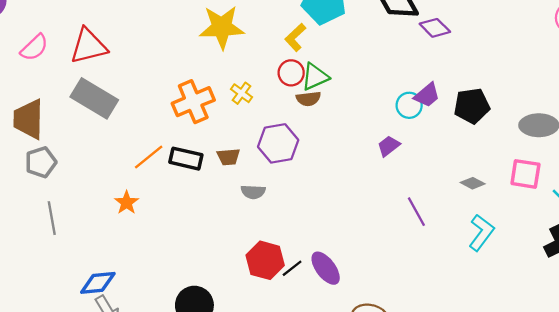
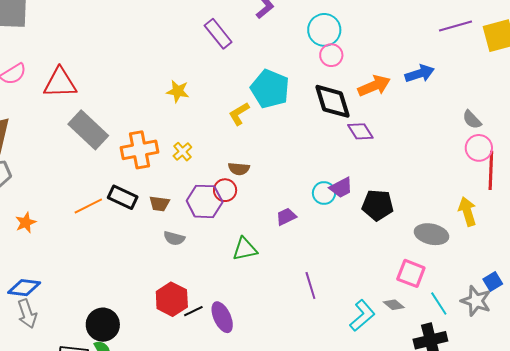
yellow star: (222, 27) -> (178, 91), size x0.6
red circle: (291, 73) -> (225, 190), moved
green triangle: (315, 77) -> (245, 249), moved
gray rectangle: (94, 98) -> (88, 130), moved
purple trapezoid: (389, 146) -> (286, 217), moved
orange line: (149, 157) -> (88, 206), moved
gray diamond: (473, 183) -> (394, 305), moved
orange star: (127, 203) -> (26, 223), moved

